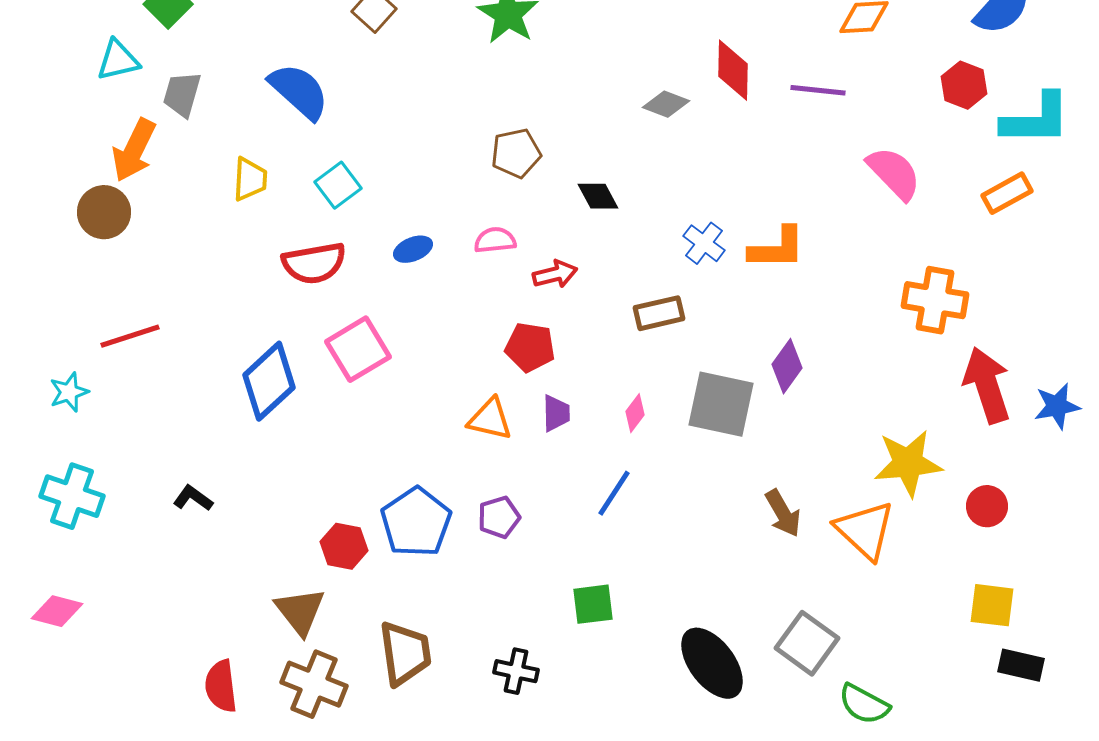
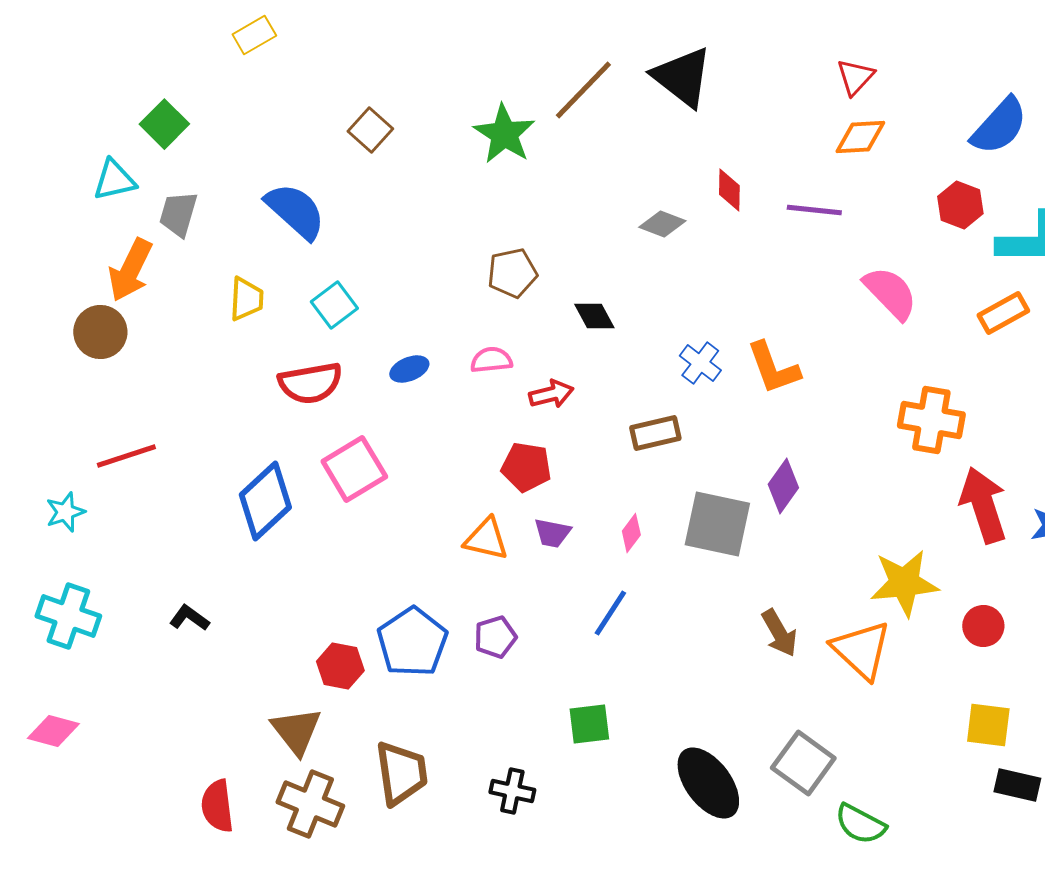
red diamond: (733, 70) -> (729, 190), size x0.7
orange L-shape: (777, 248) -> (773, 368), turned 70
purple trapezoid: (556, 413) -> (552, 533), turned 102

